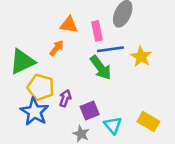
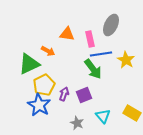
orange arrow: (57, 48) -> (48, 51), moved, turned 80
yellow pentagon: (41, 87) -> (44, 85), turned 30
purple square: (90, 111) -> (84, 95), moved

